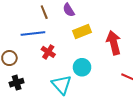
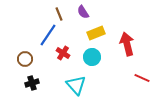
blue line: (33, 34) -> (48, 35), turned -50
cyan circle: (82, 67) -> (92, 57), moved

